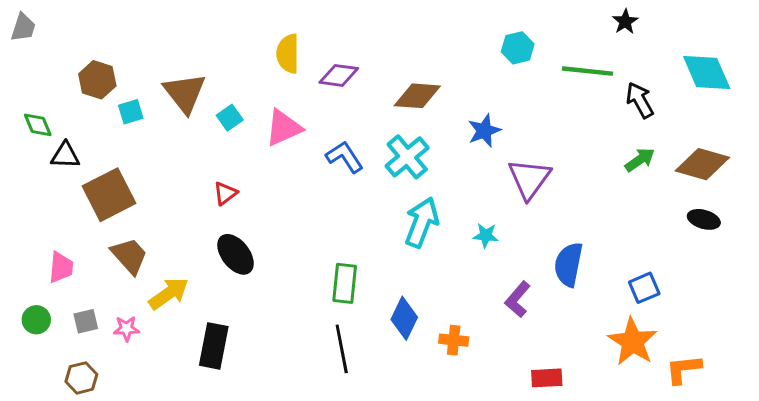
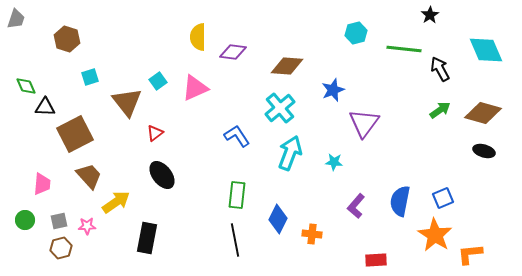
brown hexagon: (97, 80) -> (67, 39), moved
brown triangle: (185, 93) -> (127, 102), moved
blue L-shape: (345, 157) -> (237, 136), moved
blue semicircle: (569, 264) -> (400, 201), moved
brown hexagon: (81, 378) -> (61, 248), moved

